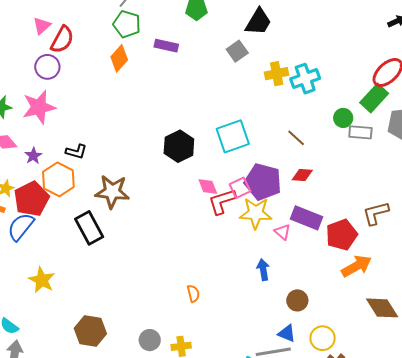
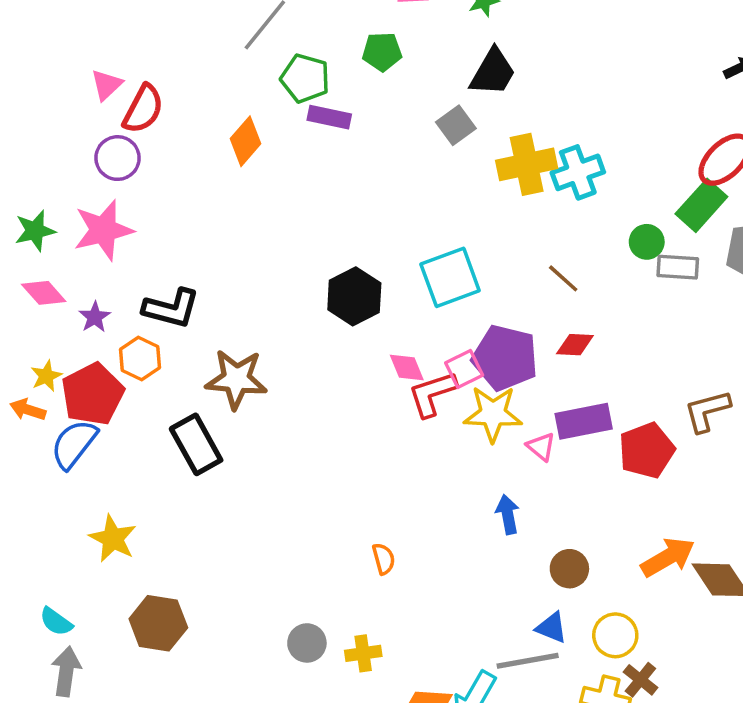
green pentagon: (127, 24) -> (305, 78), moved
yellow cross: (277, 74) -> (527, 164), size x1.4
black L-shape: (76, 152) -> (171, 308), size x1.5
orange hexagon: (58, 179) -> (140, 359), size x0.7
purple rectangle: (306, 218) -> (584, 421), turned -32
orange arrow: (356, 266) -> (668, 557), moved
brown hexagon: (90, 331) -> (158, 623), moved

